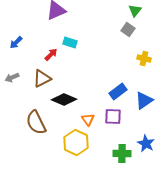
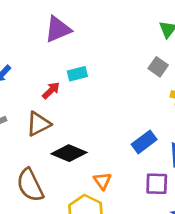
gray square: (128, 30) -> (158, 67), moved
cyan rectangle: (70, 43) -> (77, 74), turned -32
purple square: (113, 117) -> (157, 184), moved

